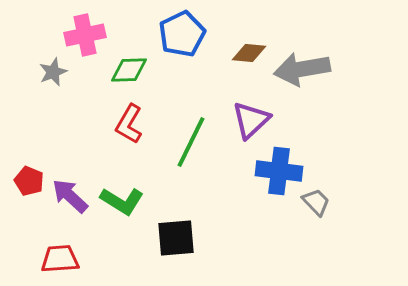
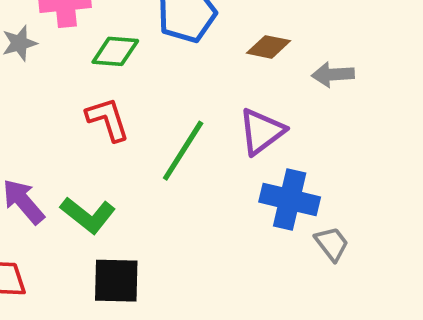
gray arrow: (302, 69) -> (333, 75), size x0.6
red L-shape: (129, 124) -> (108, 119), turned 126
black square: (176, 238) -> (116, 281), moved

